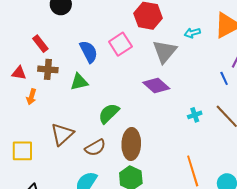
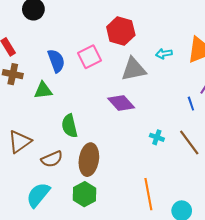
gray triangle: (165, 51) -> (134, 69), turned 32
green semicircle: (109, 113) -> (69, 126), turned -65
cyan cross: (195, 115) -> (157, 137), turned 32

